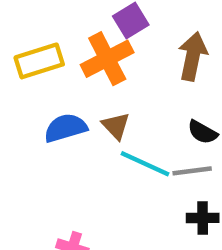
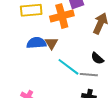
brown triangle: (116, 126) -> (51, 43), moved

